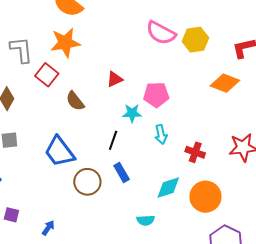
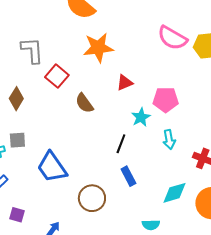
orange star: (65, 43) -> (98, 48), moved
cyan star: (132, 113) -> (141, 117), turned -30
blue trapezoid: (60, 152) -> (52, 167), moved
brown circle: (87, 182) -> (92, 198), moved

